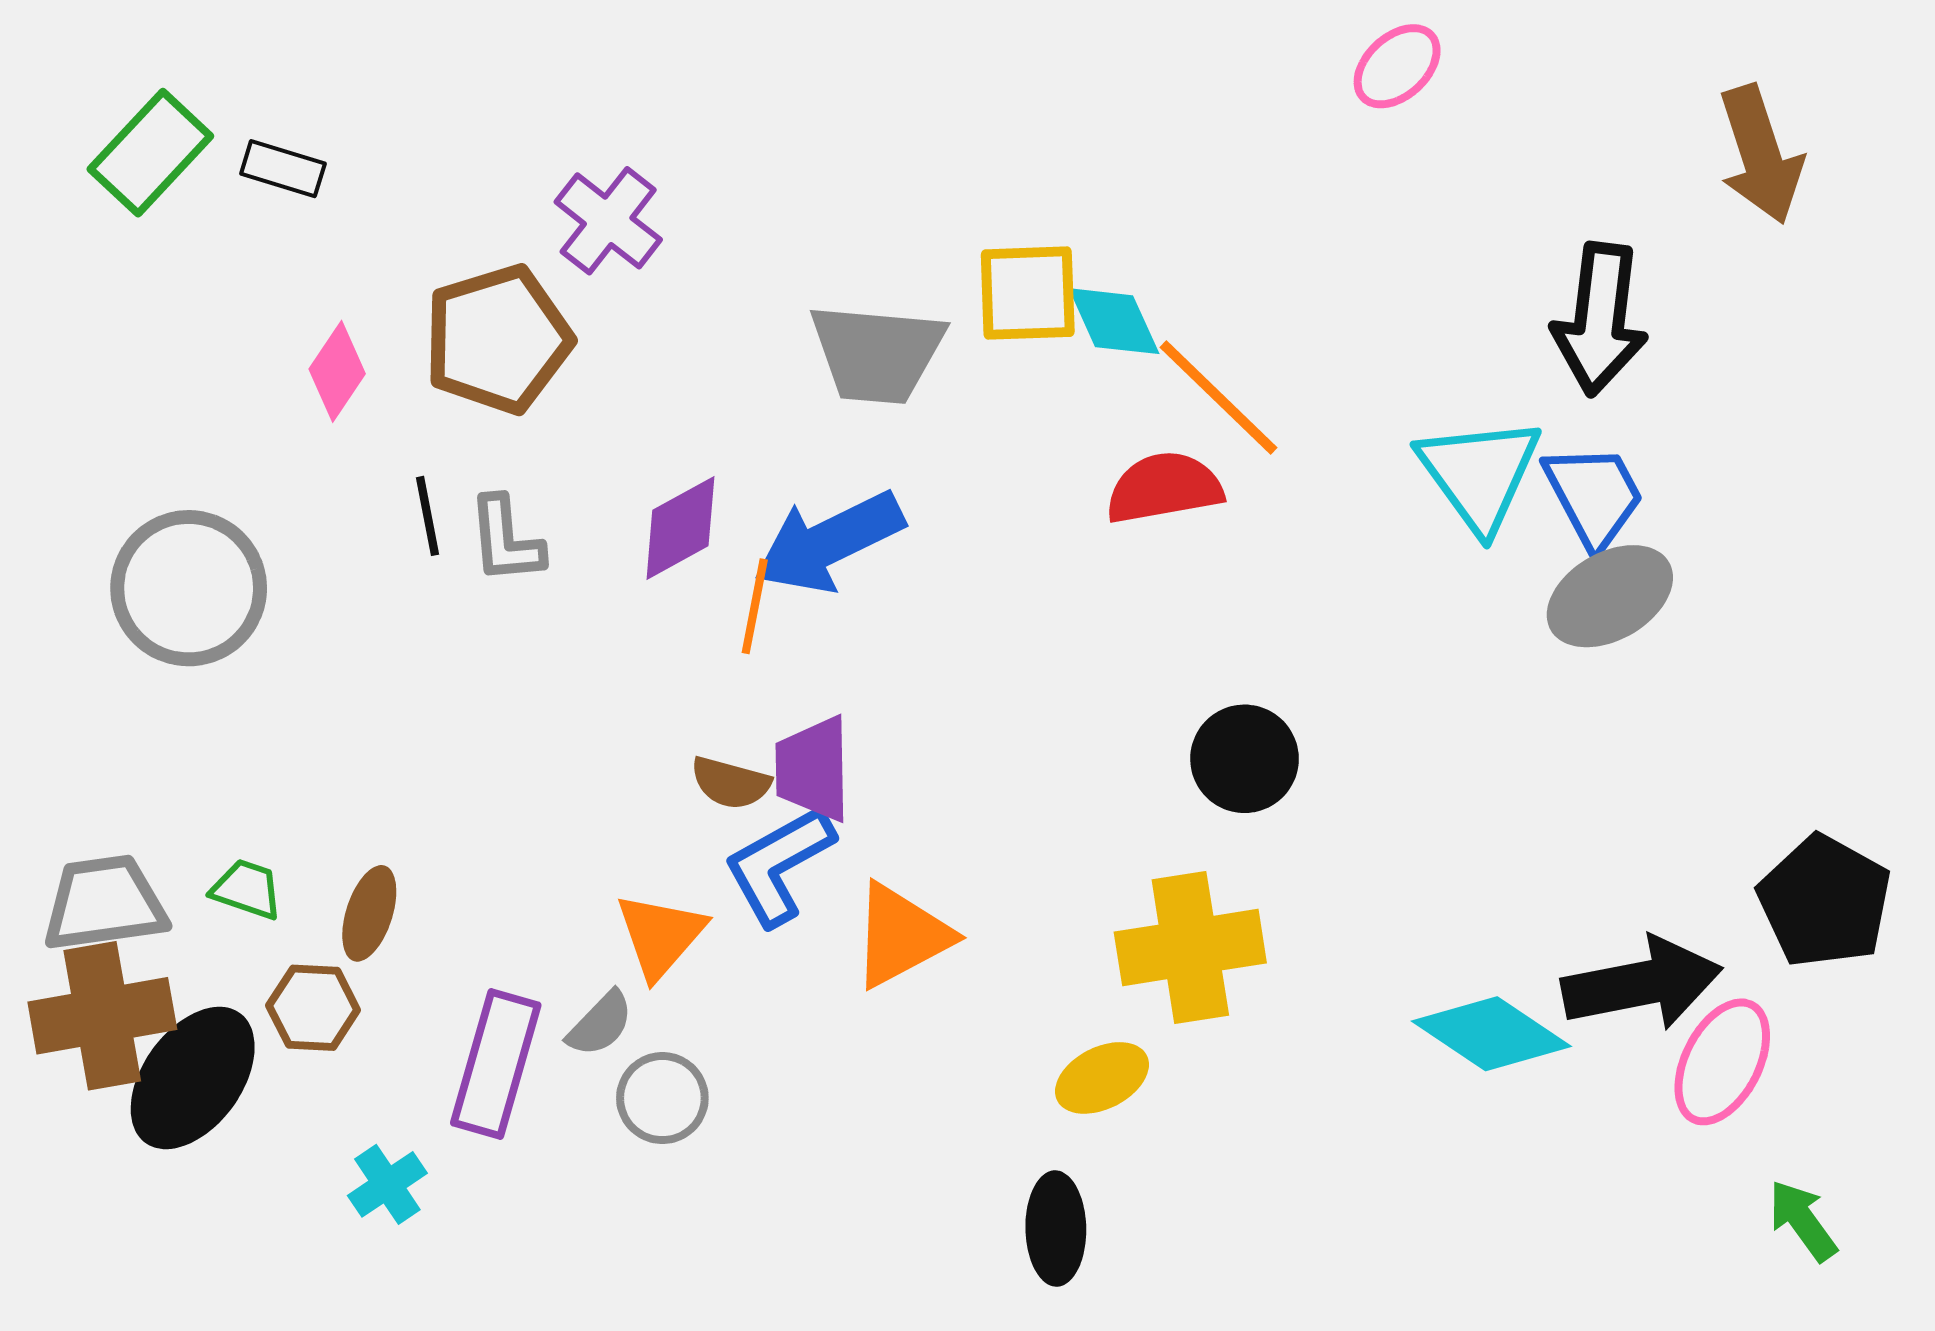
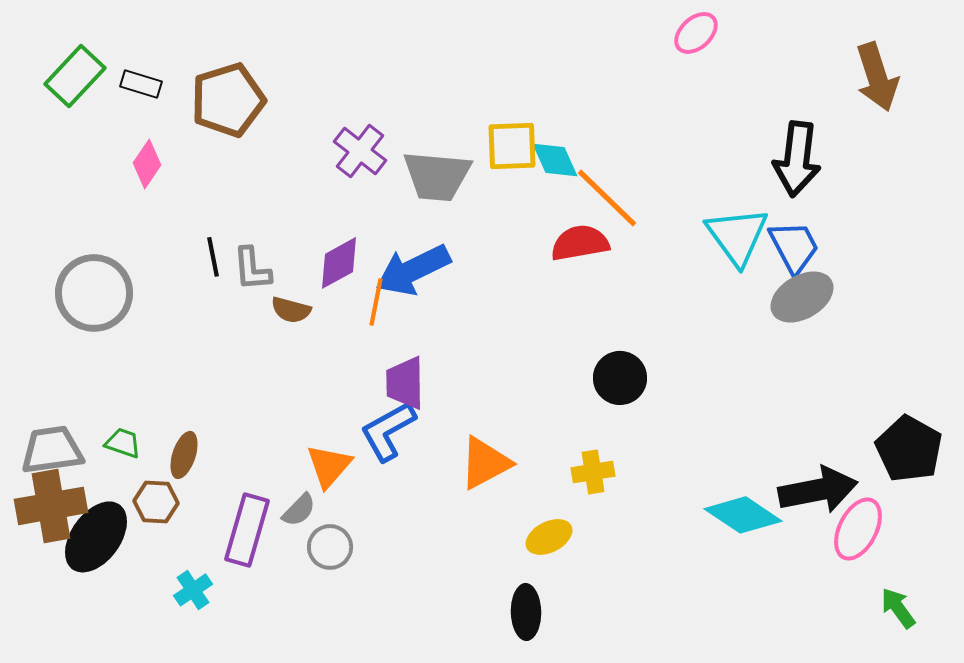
purple cross: (608, 221) -> (360, 151), moved
brown pentagon: (498, 339) -> (228, 100), moved
pink diamond: (337, 371) -> (147, 164), moved
brown semicircle: (731, 783) -> (291, 310), moved
orange triangle: (901, 935) -> (485, 463), moved
yellow cross: (1190, 947) -> (593, 472), size x0.6

